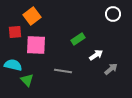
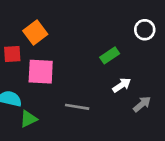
green rectangle: (78, 39) -> (110, 55), moved
green triangle: (27, 80) -> (28, 119), turned 48

